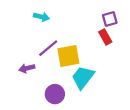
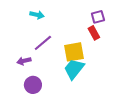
yellow square: (68, 56) -> (74, 52), moved
purple circle: (55, 94) -> (33, 85), moved

